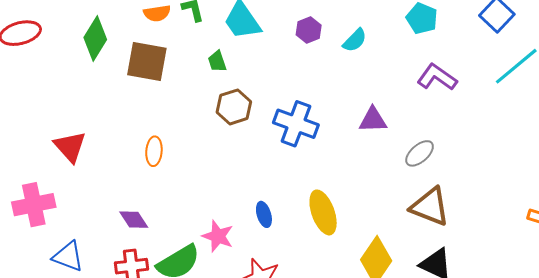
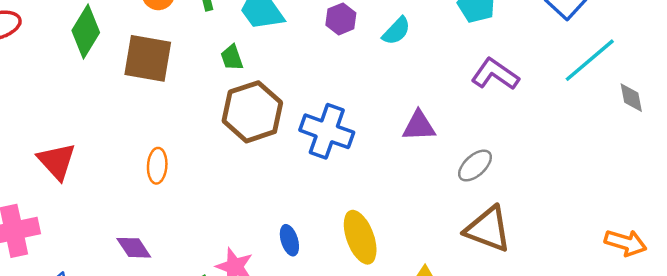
brown hexagon: (234, 107) -> (252, 112), size x1.4

